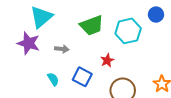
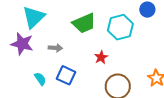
blue square: (82, 77) -> (66, 75), moved
cyan semicircle: (53, 79) -> (40, 79), moved

